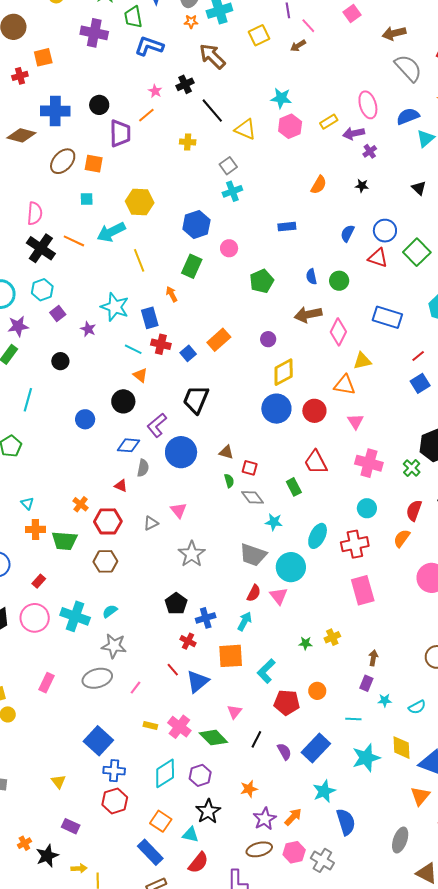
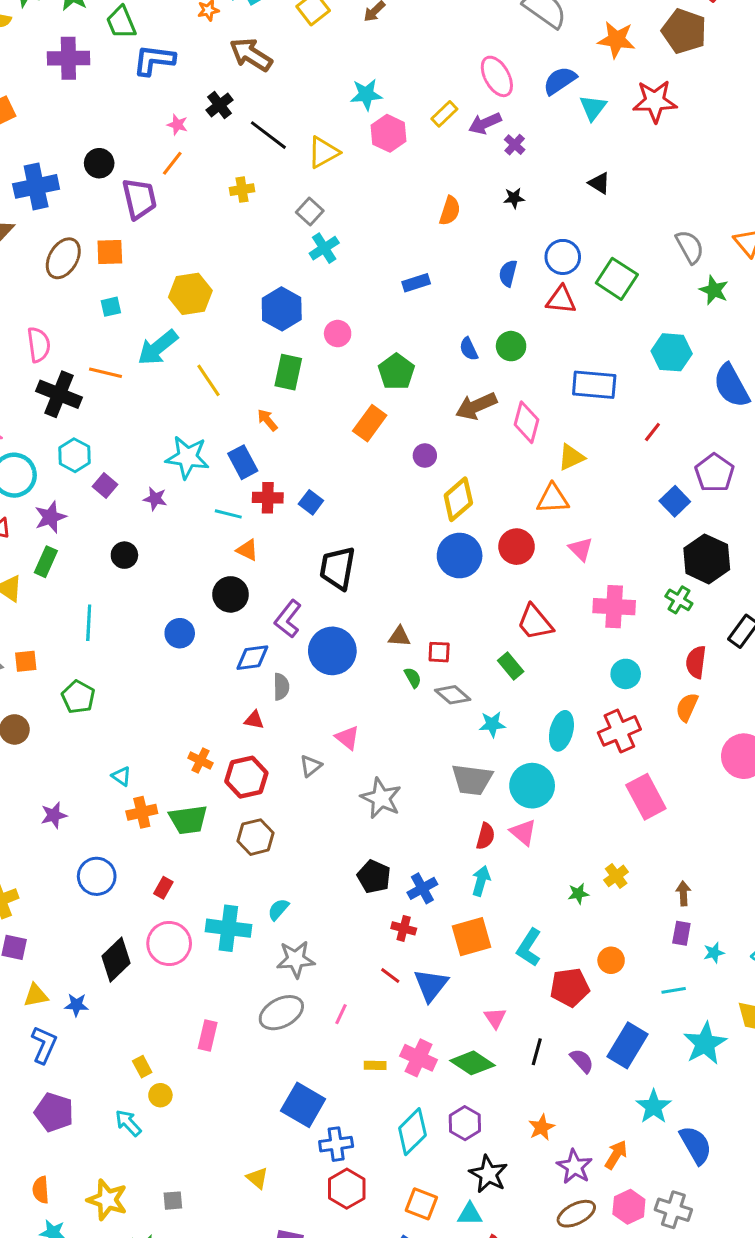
yellow triangle: (245, 129) -> (323, 152), turned -40
orange rectangle: (219, 340) -> (370, 423), moved
blue square: (420, 383) -> (675, 501), moved

